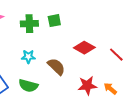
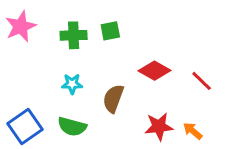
brown semicircle: (56, 67) -> (113, 99), turned -114

